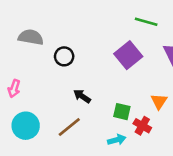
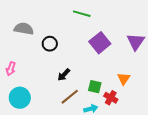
green line: (146, 22) -> (82, 14), moved
black arrow: (82, 96) -> (64, 75), turned -80
brown line: (69, 127) -> (70, 97), moved

